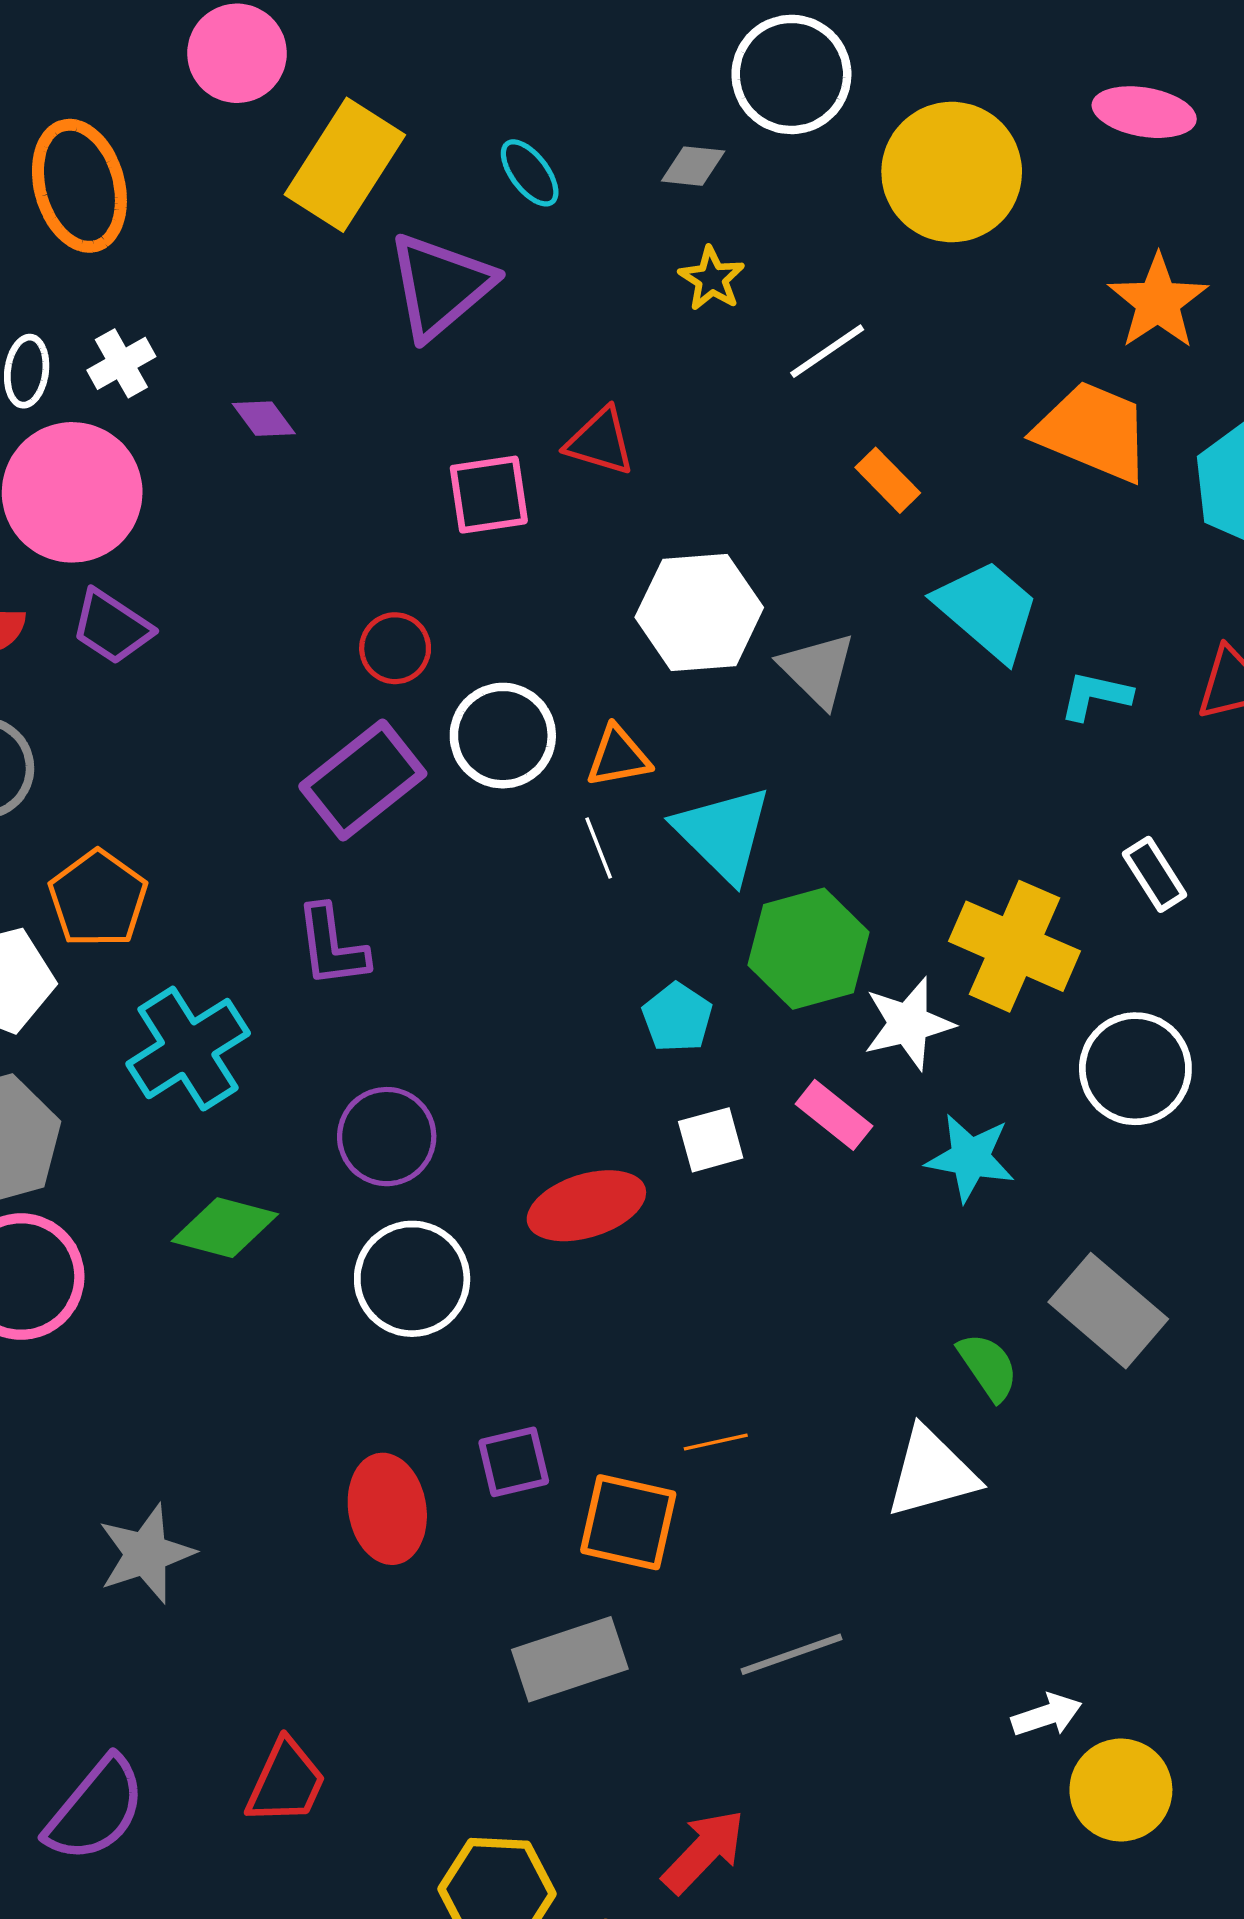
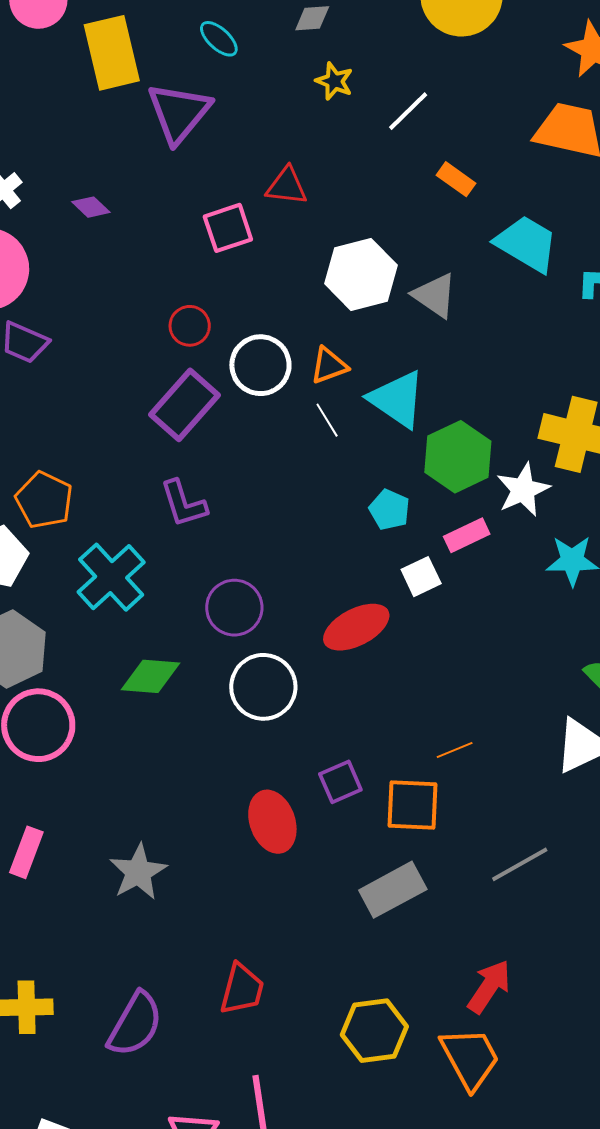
yellow rectangle: (345, 165) -> (112, 53), turned -36
pink rectangle: (834, 1115) -> (467, 535), moved, turned -54

